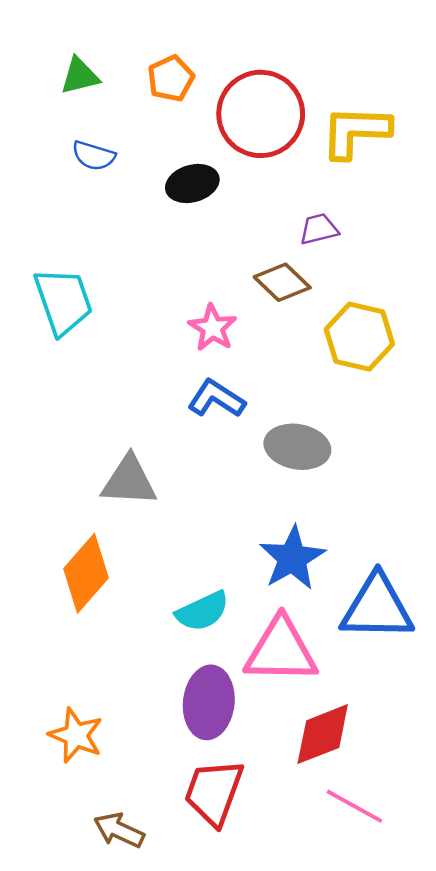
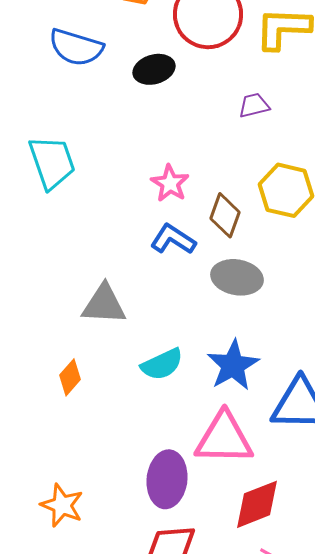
blue semicircle: (94, 156) -> (76, 47), size x1.6
brown diamond: (282, 282) -> (225, 215), moved, turned 66
orange diamond: (86, 573) -> (70, 377), size x0.6
cyan semicircle: (202, 611) -> (162, 364), moved

